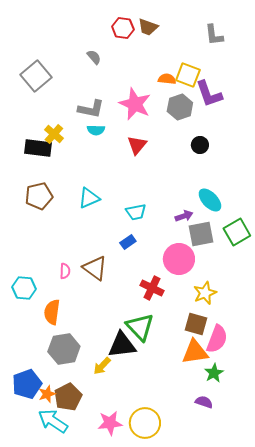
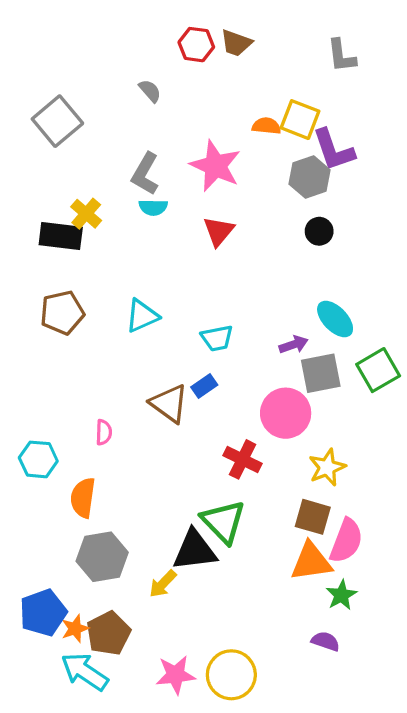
gray hexagon: (180, 107) -> (310, 177), moved
gray L-shape: (91, 109) -> (145, 174), turned 108
brown triangle: (95, 268) -> (169, 404), moved

